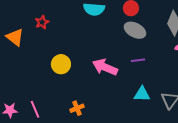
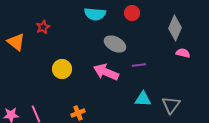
gray ellipse: (135, 30) -> (115, 44), moved

